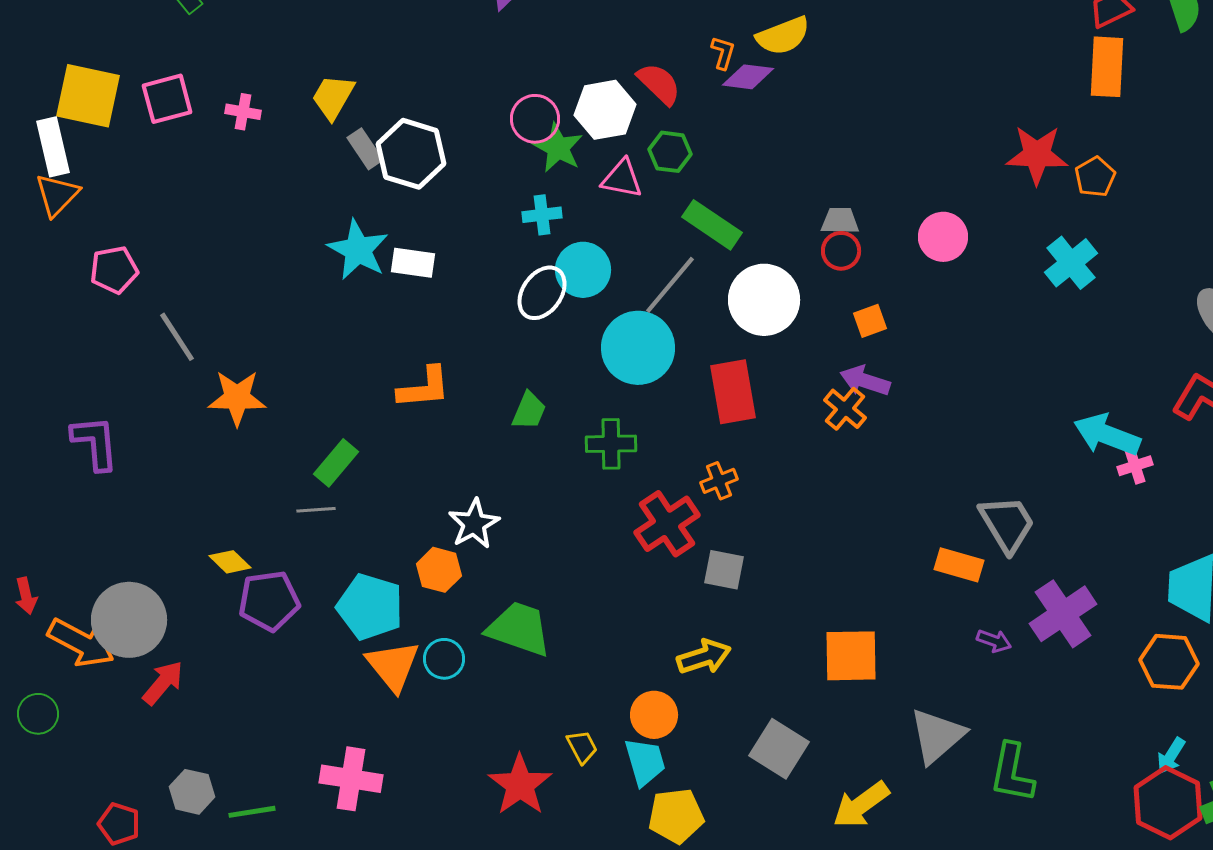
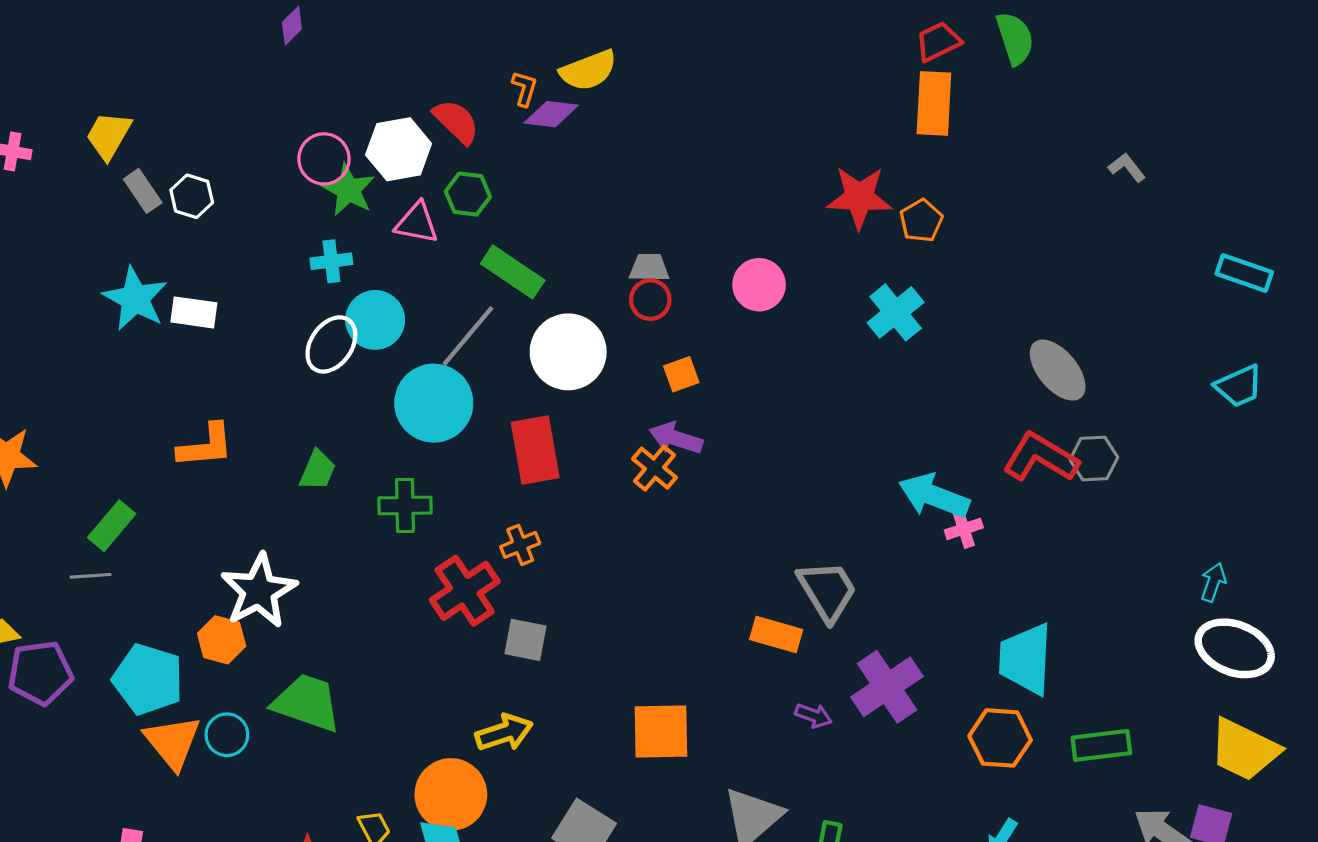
white hexagon: (411, 154) -> (192, 196), size x0.6
white star: (474, 524) -> (259, 591), size x1.4
orange circle: (654, 715) -> (451, 794), size x1.4

